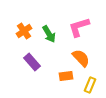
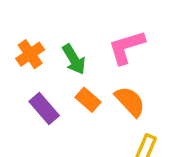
orange rectangle: (66, 76) -> (88, 100), moved, turned 48

